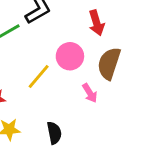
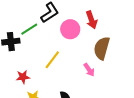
pink circle: (70, 56) -> (70, 29), moved

